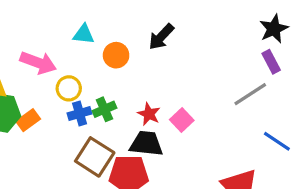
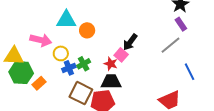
cyan triangle: (84, 34) -> (66, 20), size x1.5
black arrow: (161, 37) -> (130, 42), moved
orange rectangle: (28, 120) -> (39, 83), moved
pink square: (182, 120) -> (121, 55), moved
blue line: (277, 141) -> (190, 72), turned 36

